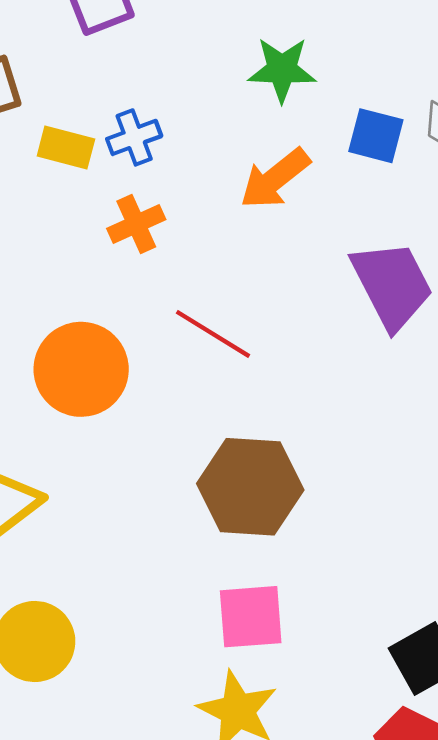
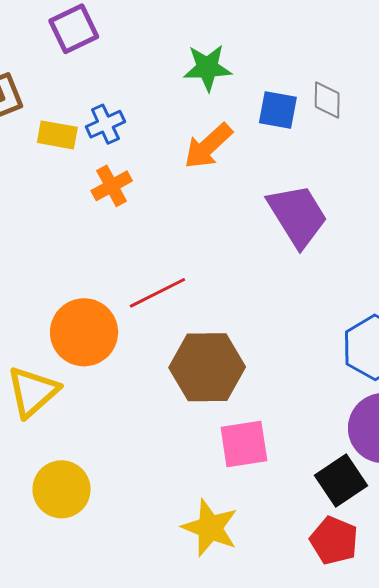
red line: (213, 334) -> (157, 293), moved, turned -54
orange circle: (81, 369) -> (84, 332), moved
pink square: (251, 617) -> (244, 444), moved

